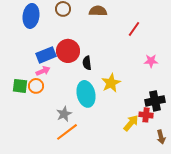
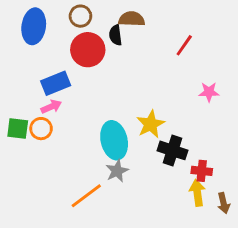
red circle: (68, 51) -> (88, 50), moved
black semicircle: (87, 63) -> (116, 35), moved
black cross: (155, 101) -> (172, 150), moved, turned 30
gray star: (64, 114) -> (117, 171), moved
yellow arrow: (131, 123) -> (197, 193), moved, turned -48

